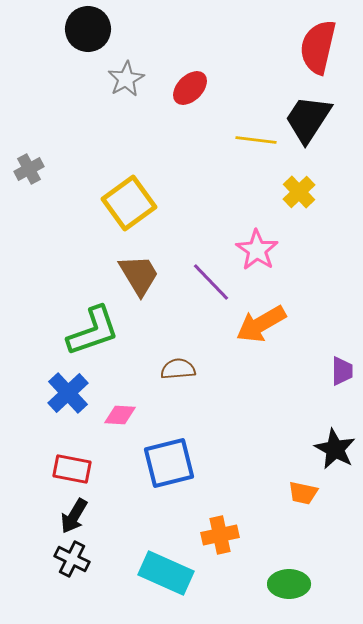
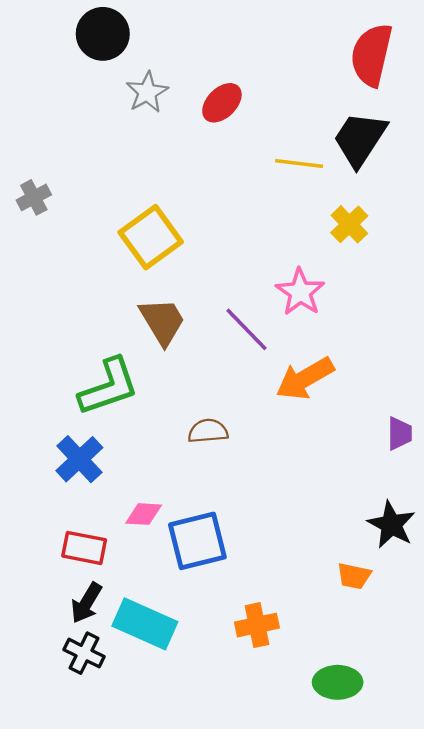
pink diamond: (120, 415) -> (144, 514), moved
cyan rectangle: (166, 573) -> (145, 624), moved

